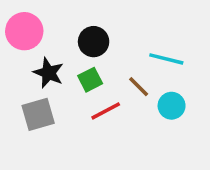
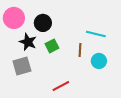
black circle: (94, 42) -> (43, 23), moved
brown line: (139, 87) -> (80, 50), turned 48
red line: (106, 111) -> (61, 86), moved

